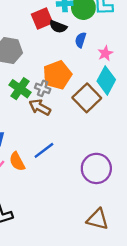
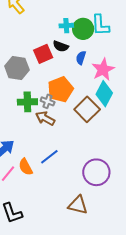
red square: (42, 19) -> (43, 54), moved
pink star: (105, 53) -> (103, 69), size x1.6
green cross: (20, 89) -> (27, 102), turned -36
brown triangle: (98, 219) -> (78, 205), moved

